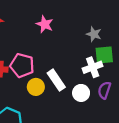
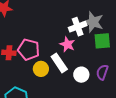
pink star: (45, 24) -> (67, 44), moved
gray star: (94, 34) -> (93, 22), size x1.5
white cross: (93, 67) -> (78, 27), moved

